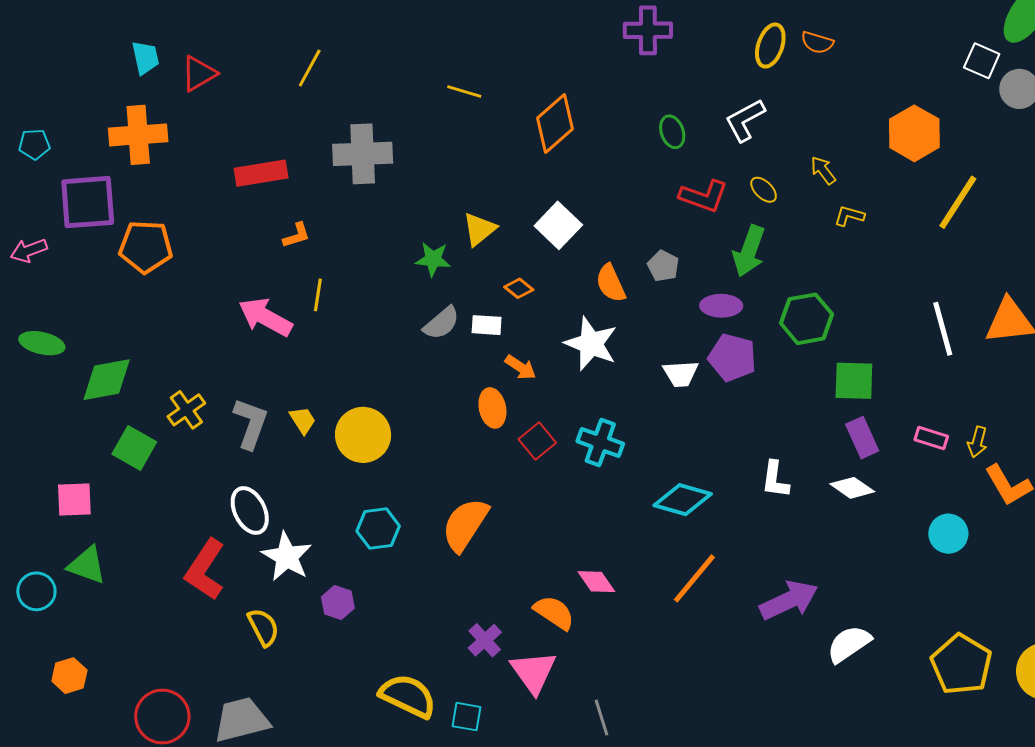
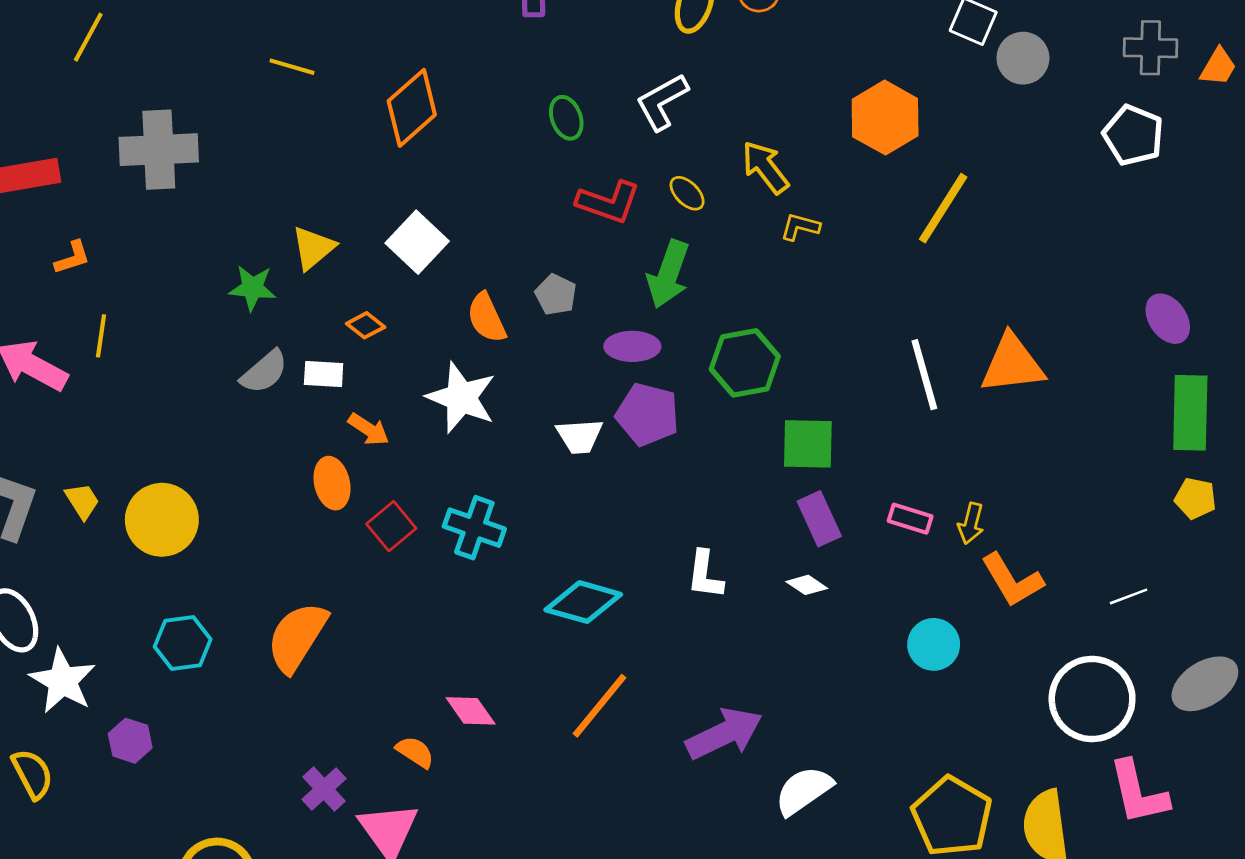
yellow arrow: (823, 170) -> (765, 167), size x1.4
white diamond: (852, 488) -> (807, 585), size x0.7
orange semicircle: (554, 613) -> (415, 752), size x0.7

